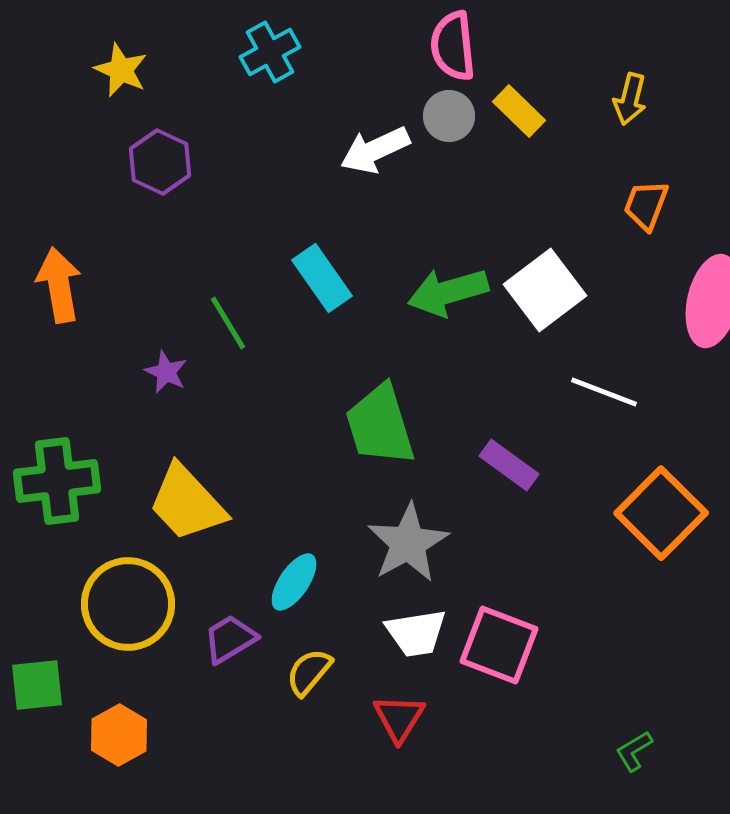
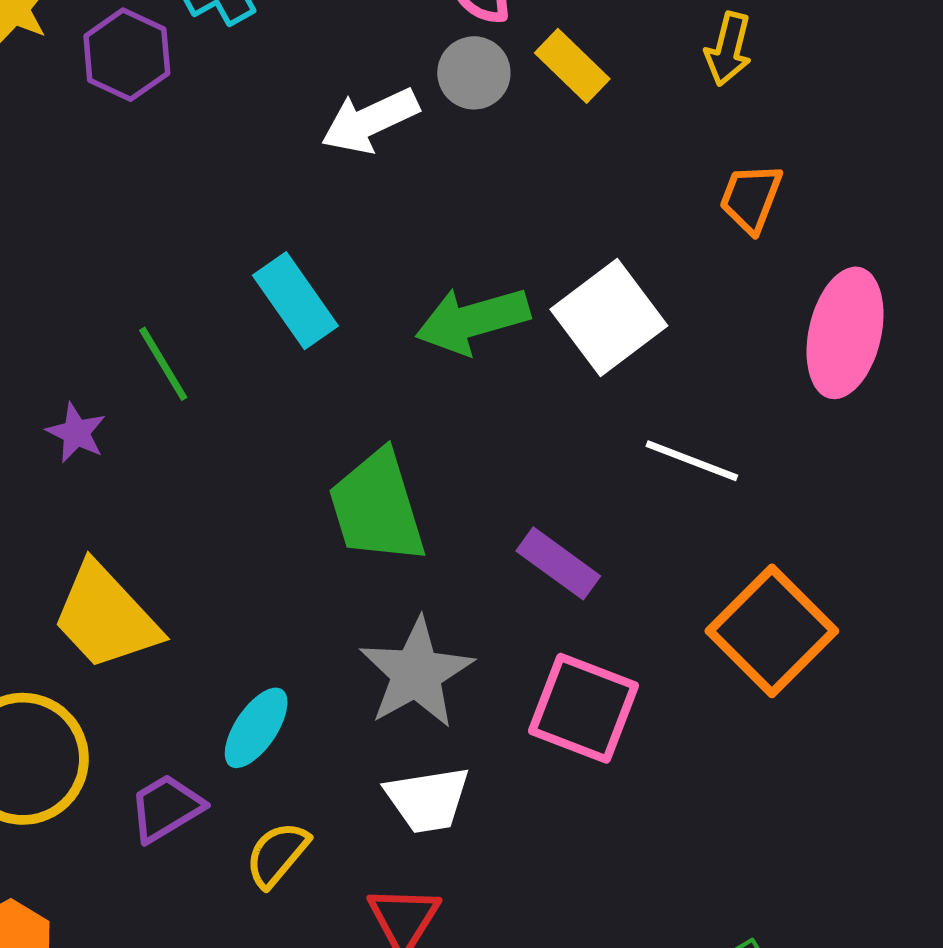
purple hexagon: (160, 162) -> (127, 55), moved
pink square: (499, 645) -> (584, 708), moved

